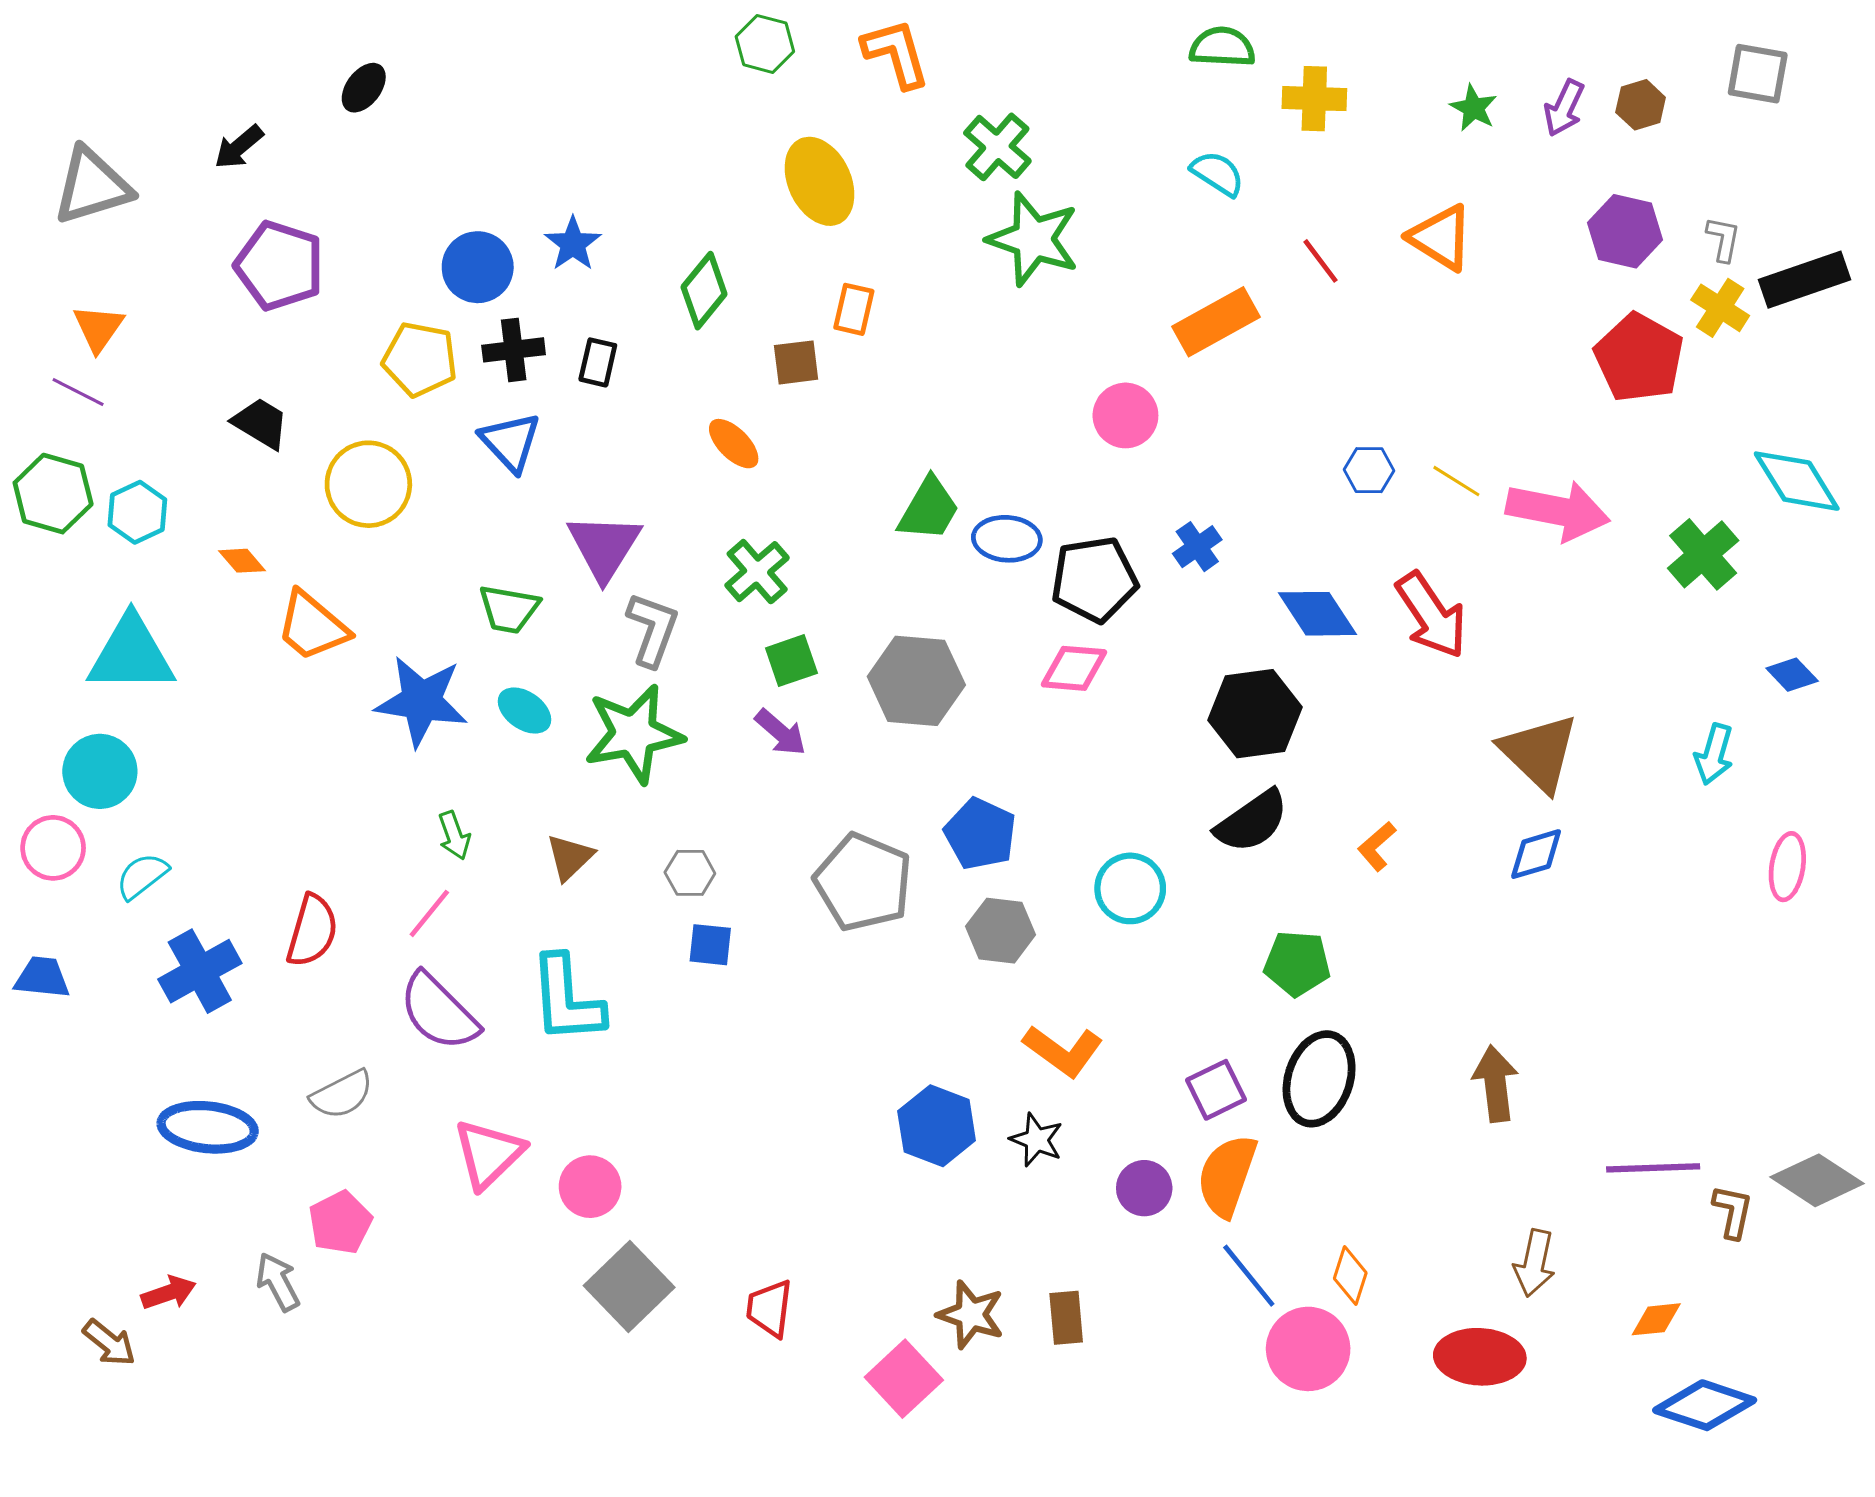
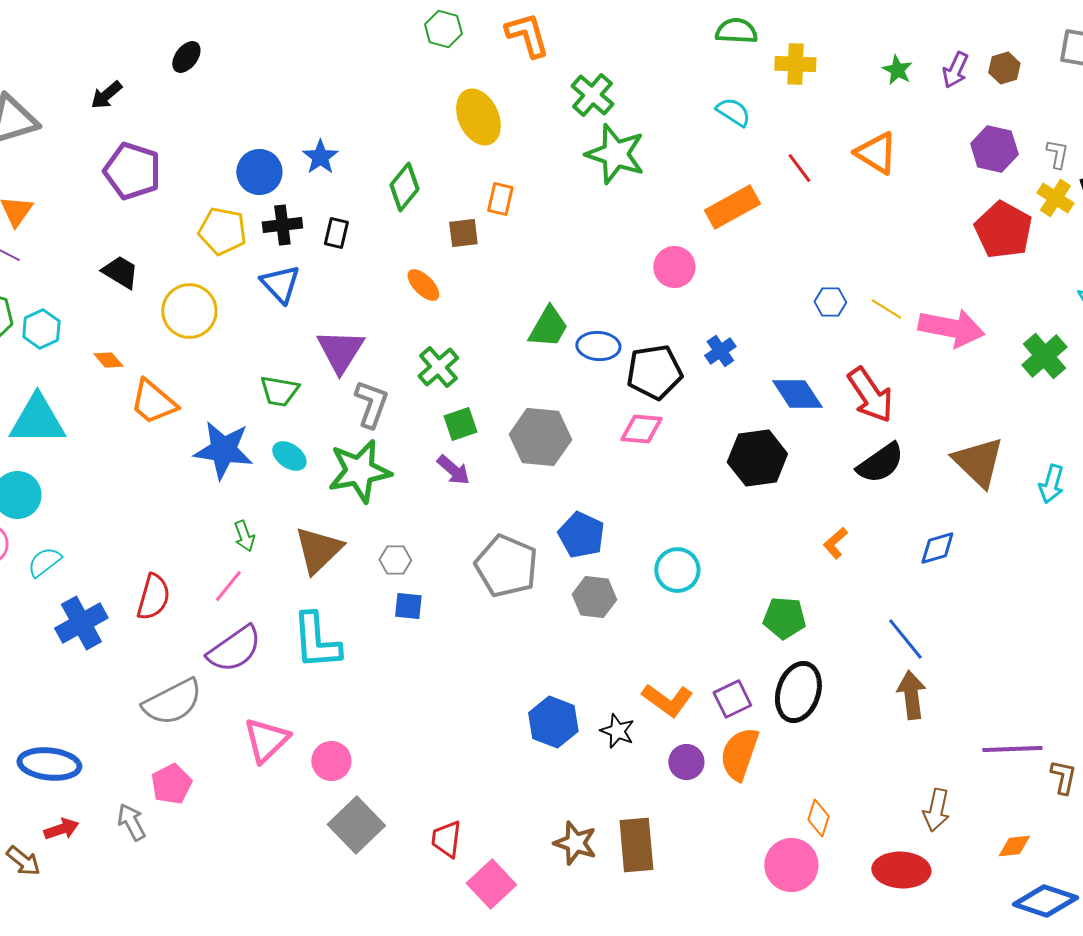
brown triangle: (1539, 753) -> (978, 462), moved
black semicircle: (1252, 821) -> (880, 463), moved
brown triangle: (570, 857) -> (318, 550), size x1.6
purple semicircle: (439, 1012) -> (234, 649), turned -80
orange L-shape: (1063, 1051) -> (667, 700), moved
gray semicircle: (342, 1095) -> (172, 702), size x1.5
blue ellipse: (208, 1127) -> (49, 764), moved
blue line: (1249, 1276) -> (905, 639), moved
brown rectangle: (1066, 1318) -> (636, 845), size x1.6
pink square: (904, 1379) -> (491, 884), moved

